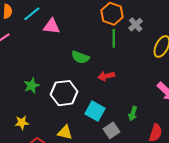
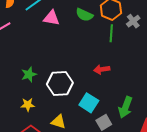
green semicircle: (80, 57) -> (84, 15), moved
green arrow: (133, 114) -> (125, 107), size x1.5
yellow star: (22, 123) -> (28, 105), moved

